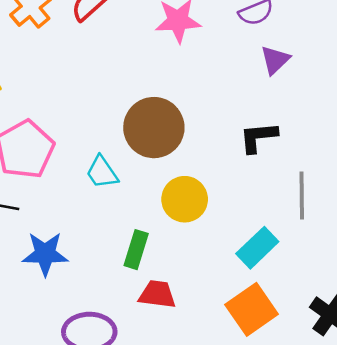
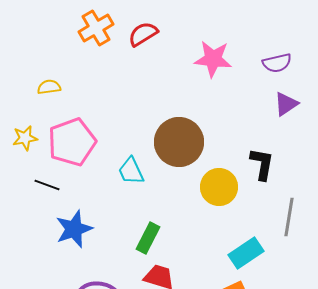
black L-shape: (258, 137) -> (262, 164), turned 96
yellow circle: (185, 199) -> (219, 187), moved
blue star: (45, 254) -> (74, 229), turned -30

